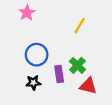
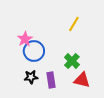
pink star: (27, 13) -> (25, 39), moved
purple rectangle: (59, 74) -> (51, 80), moved

